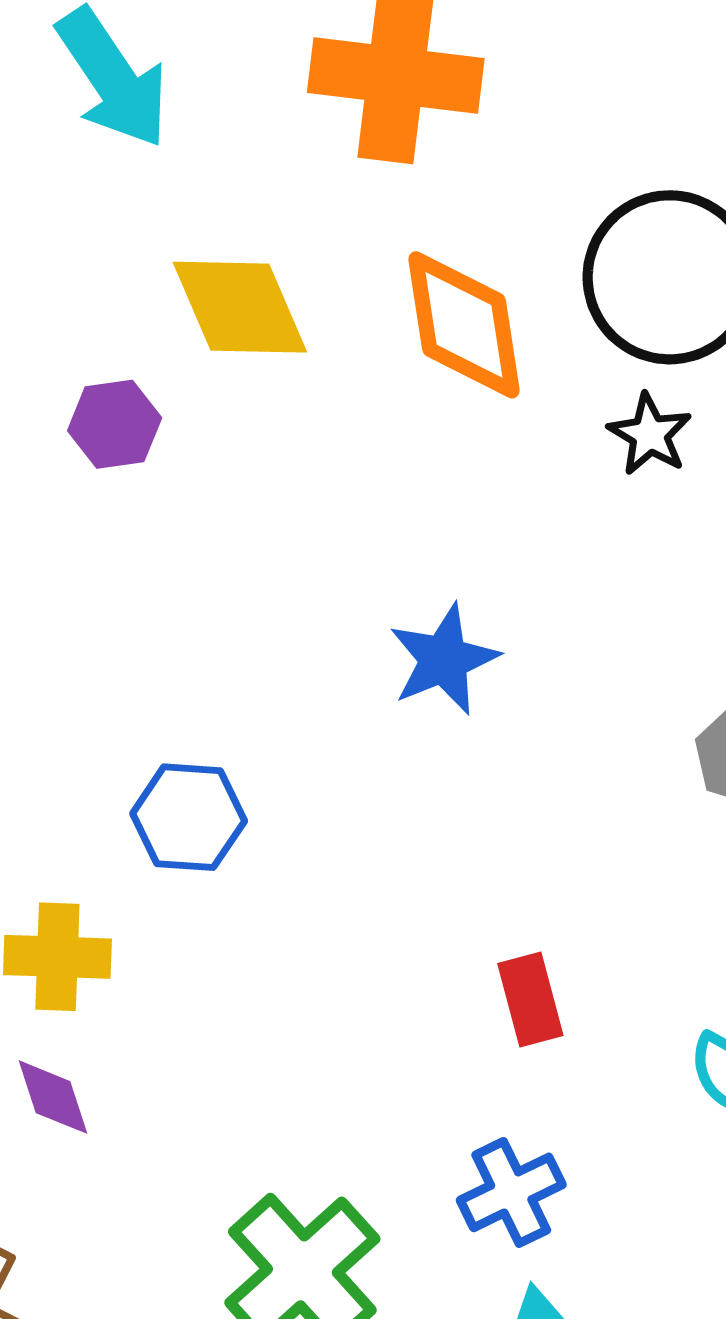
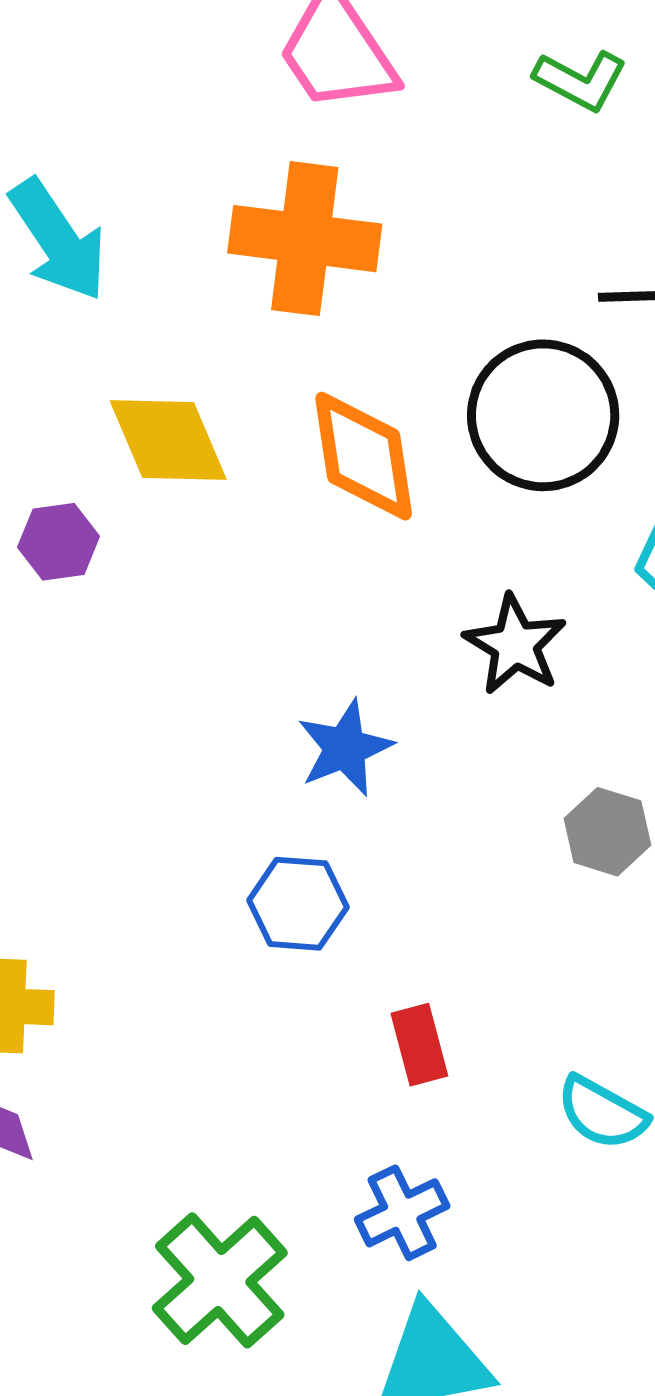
black star: (650, 434) -> (515, 645), moved, size x1.4
blue hexagon: (189, 817) -> (298, 904), moved

